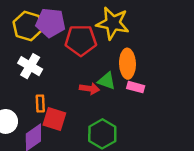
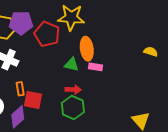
red pentagon: (81, 40) -> (47, 34), turned 30
red arrow: (89, 89) -> (73, 90), moved

